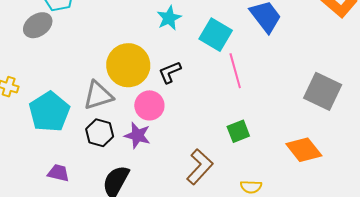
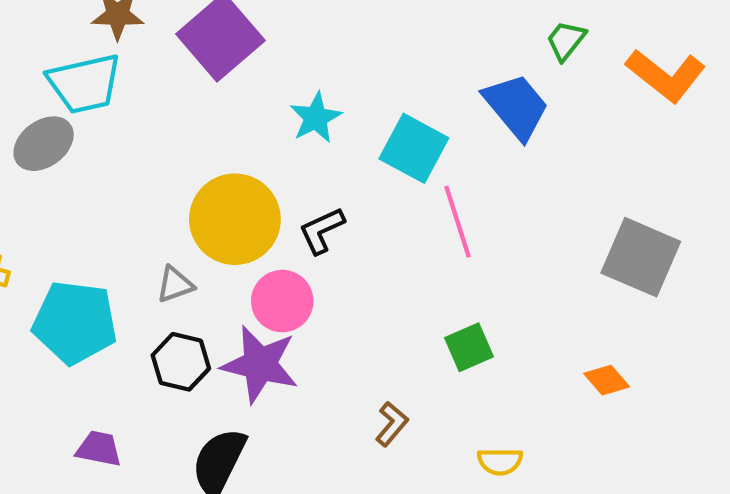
gray triangle: (98, 95) -> (175, 284), size x0.6
cyan pentagon: (49, 112) -> (75, 322), turned -30
purple star: (137, 135) -> (260, 364), size x1.4
orange diamond: (304, 150) -> (607, 380), size x0.6
brown L-shape: (200, 167) -> (392, 424), size x0.6

